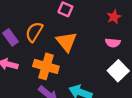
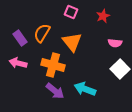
red star: (114, 17) -> (103, 16), moved

